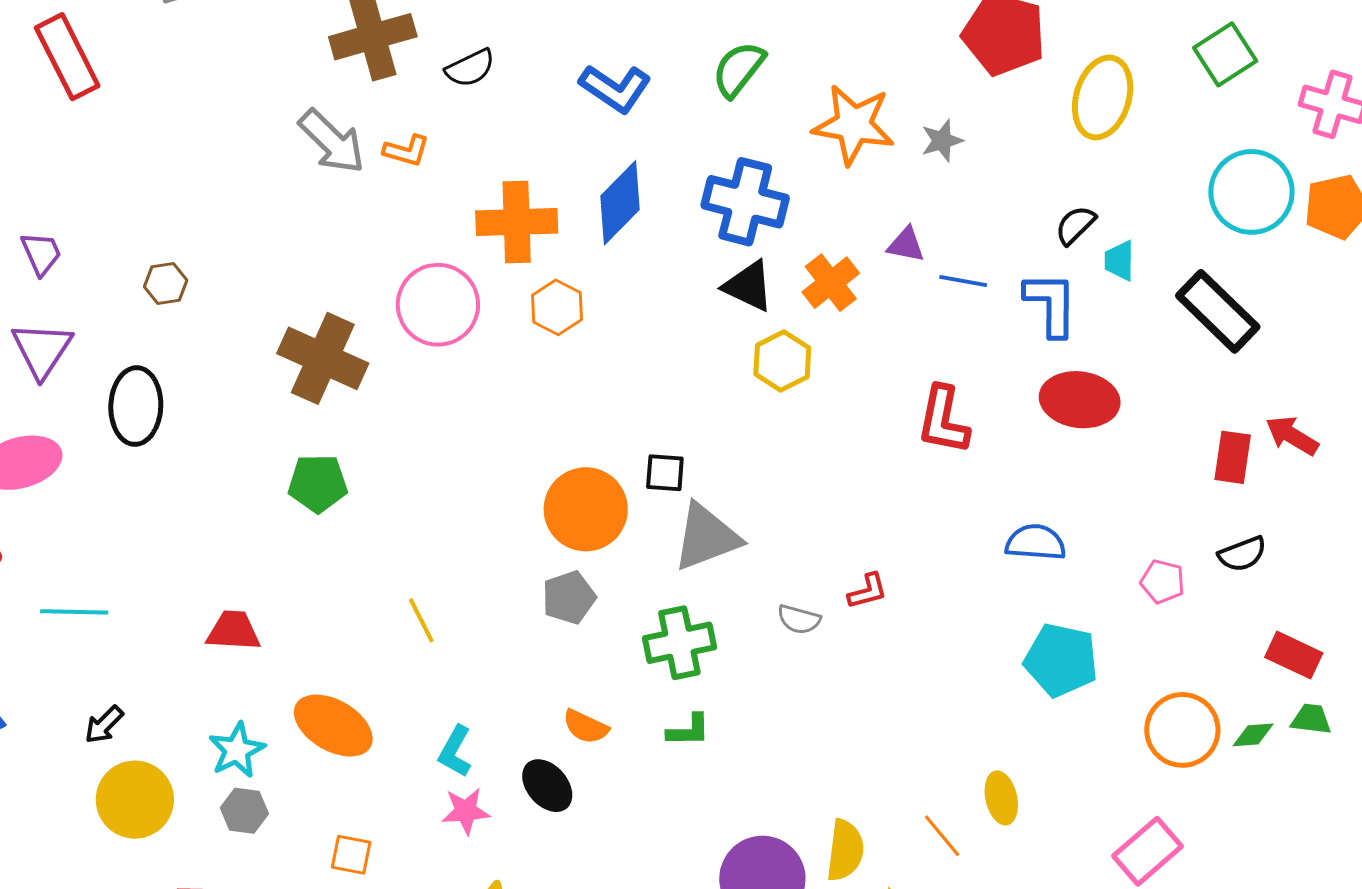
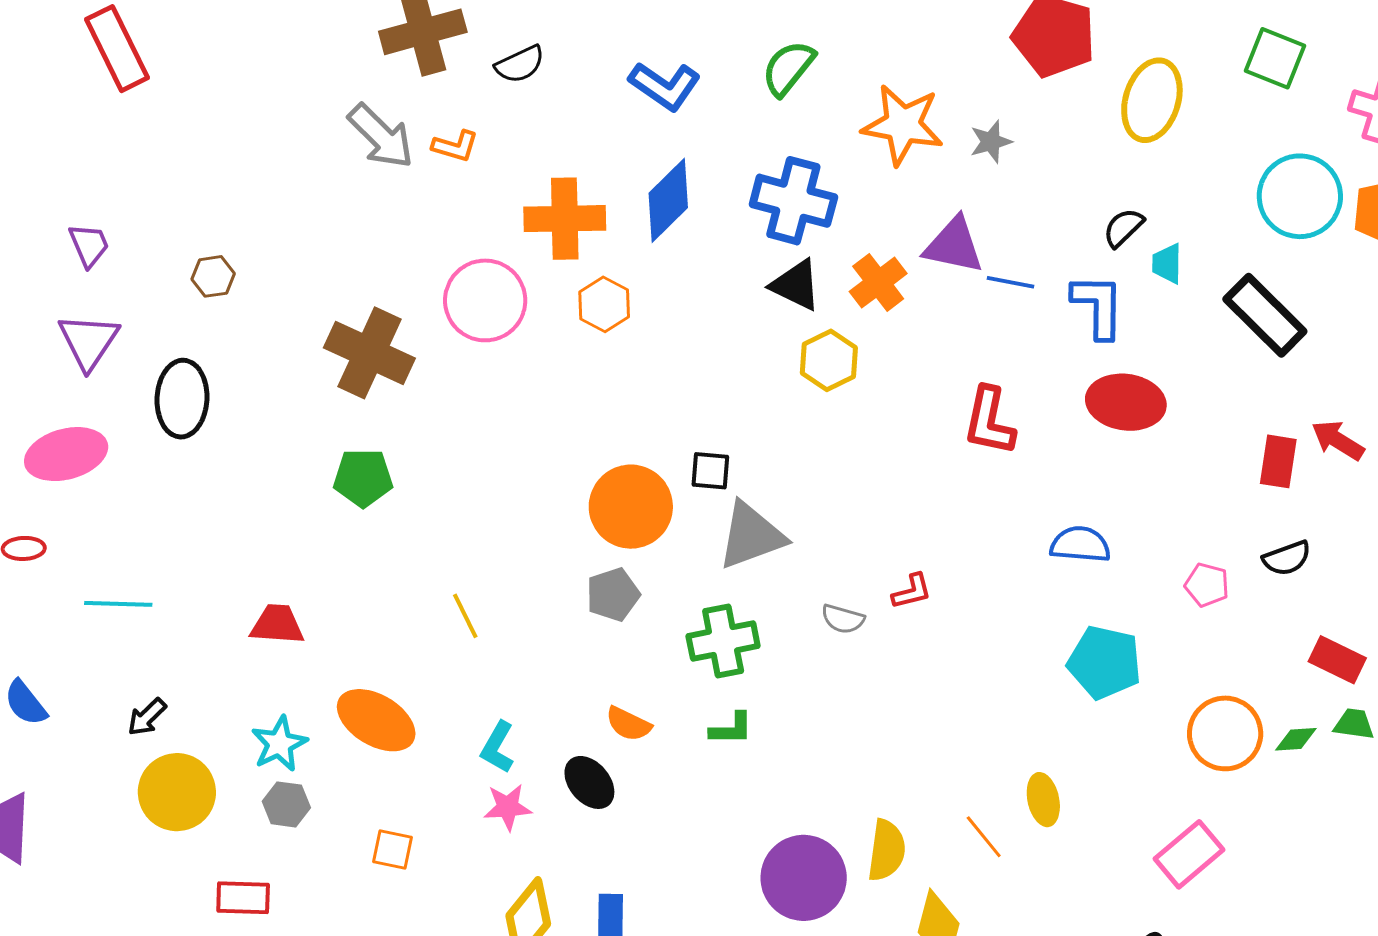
green square: (1225, 54) -> (1275, 58), turned -36
purple triangle: (906, 245) -> (954, 245), size x1.6

